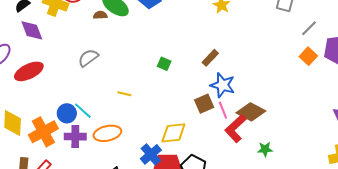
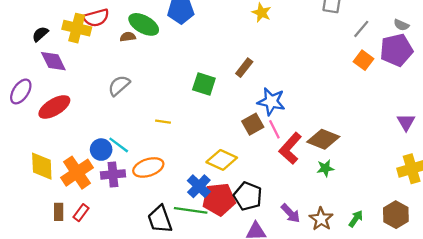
brown rectangle: (210, 58) -> (244, 68), moved
green square: (164, 64) -> (204, 84), size x1.5
brown diamond: (251, 112) -> (323, 139), moved
yellow diamond: (173, 133) -> (222, 160), turned 36

